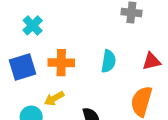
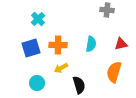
yellow arrow: (54, 98) -> (61, 68), moved

